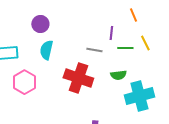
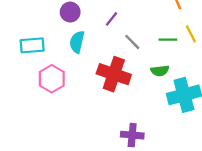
purple line: (111, 33) -> (112, 19), moved, turned 32
gray line: (94, 50) -> (132, 42), turned 35

